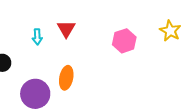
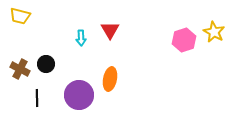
pink hexagon: (124, 41) -> (184, 40), moved

